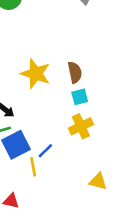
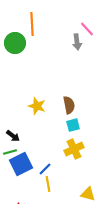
yellow star: (36, 74) -> (37, 106), size x0.7
yellow line: (33, 167) -> (48, 184), moved

